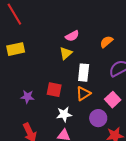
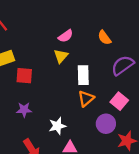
orange semicircle: (106, 42) -> (104, 38), turned -80
red square: (54, 90) -> (24, 76), moved
white star: (64, 114) -> (57, 126), moved

